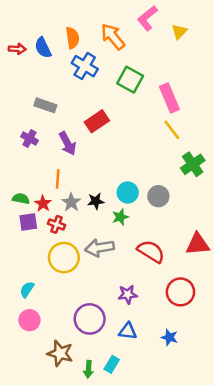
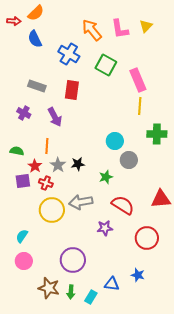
pink L-shape: (147, 18) -> (120, 29), moved, turned -60
orange semicircle: (72, 38) -> (36, 13), moved, turned 54
red arrow: (17, 49) -> (14, 21), moved
red rectangle: (97, 121) -> (72, 90), moved, turned -48
yellow line: (172, 130) -> (140, 106), turned 42
green cross: (193, 164) -> (157, 134), turned 36
cyan circle: (128, 192) -> (115, 141), moved
green semicircle: (21, 199) -> (17, 151), moved
green star: (120, 217) -> (106, 177), moved
purple star: (128, 294) -> (105, 228), moved
blue triangle: (128, 331) -> (112, 284), moved
green arrow: (88, 369) -> (71, 292), moved

